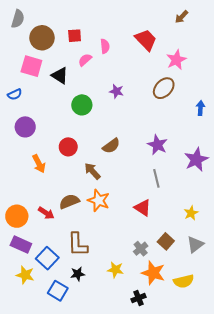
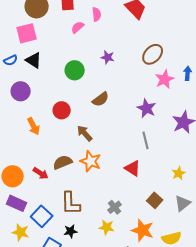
pink star: (176, 60) -> (165, 79), moved
pink square: (31, 66) -> (27, 33), turned -30
black triangle: (60, 76) -> (34, 60), moved
brown semicircle: (111, 146) -> (101, 99), moved
gray cross: (141, 249) -> (115, 207), moved

